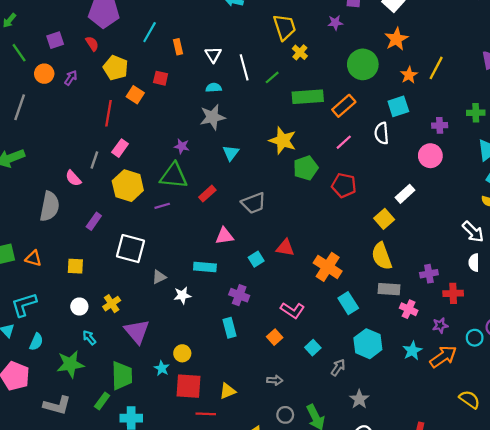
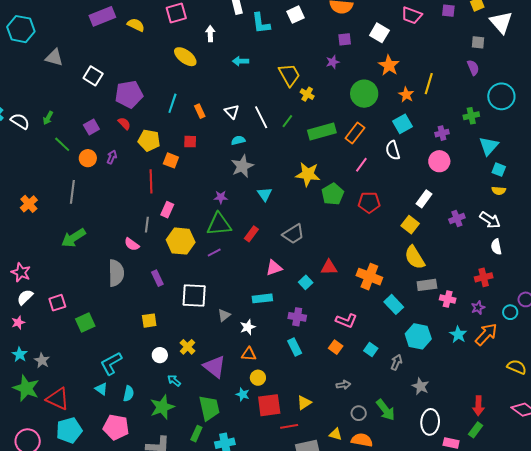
purple rectangle: (94, 221) -> (157, 278), turned -49
orange triangle: (33, 258) -> (249, 354), moved
purple cross: (429, 274) -> (457, 218), moved

